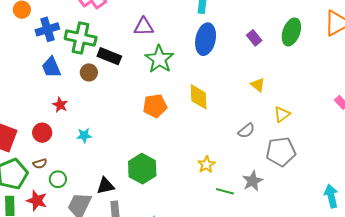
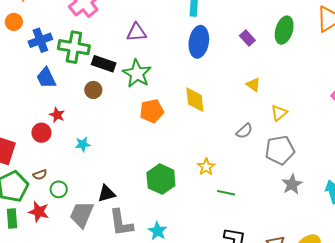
green star: (159, 59) -> (137, 74), moved
brown circle: (89, 72) -> (93, 90), moved
red circle: (42, 133) -> (41, 133), moved
green hexagon: (142, 169) -> (161, 179), moved
gray star: (253, 181) -> (292, 184), moved

